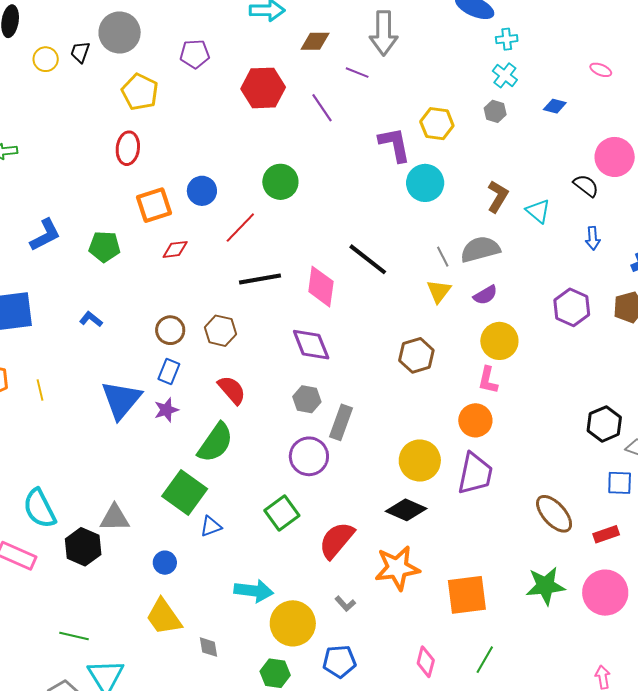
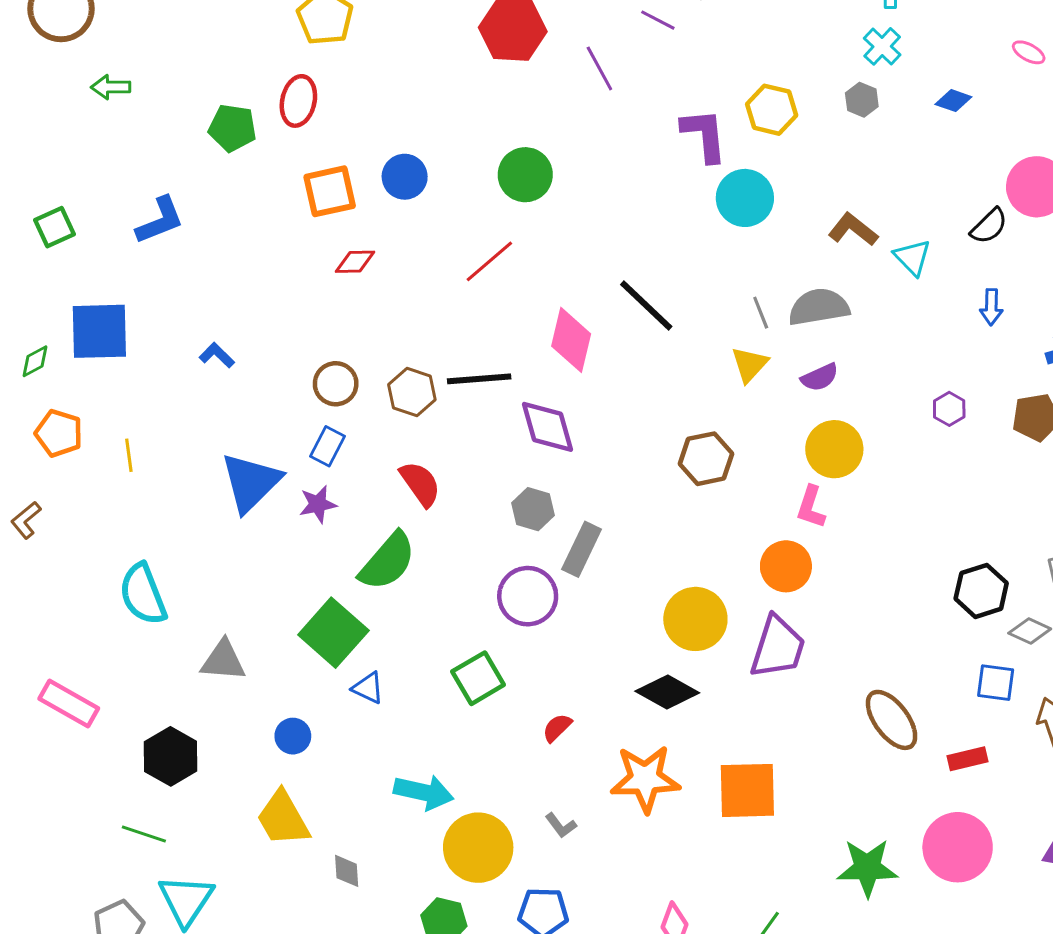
black semicircle: (586, 186) -> (989, 226), turned 92
brown L-shape: (498, 197) -> (853, 229), turned -88
red line: (240, 228) -> (489, 261), moved
green pentagon: (105, 247) -> (233, 128), moved
black line: (260, 279) -> (479, 379), moved
purple hexagon: (572, 307) -> (949, 409), size x0.6
cyan semicircle: (40, 508) -> (143, 594), moved
blue triangle: (211, 526) -> (368, 688), turned 40
red semicircle: (337, 540) -> (557, 728), size x0.5
black hexagon: (83, 547) -> (171, 756), moved
green star: (545, 586) -> (867, 868), moved
orange square: (467, 595) -> (747, 790), moved

